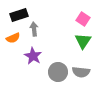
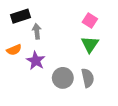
orange semicircle: (13, 38) -> (14, 50), moved
gray semicircle: (81, 72) -> (88, 78), turned -108

